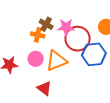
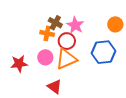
pink star: (66, 27) -> (75, 25), turned 30
red circle: (78, 39) -> (67, 41), moved, size x0.7

